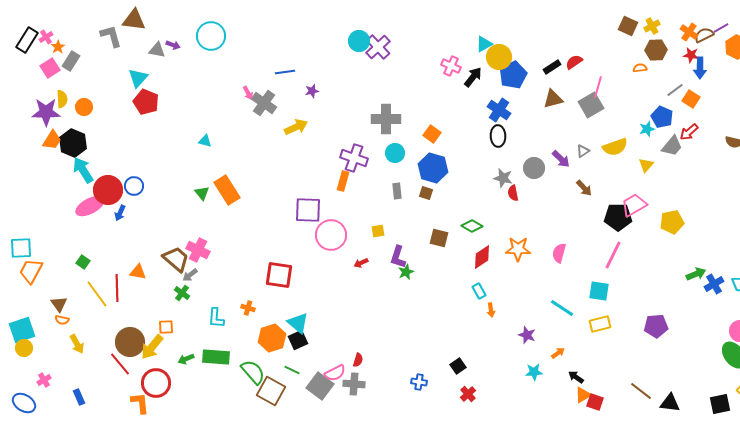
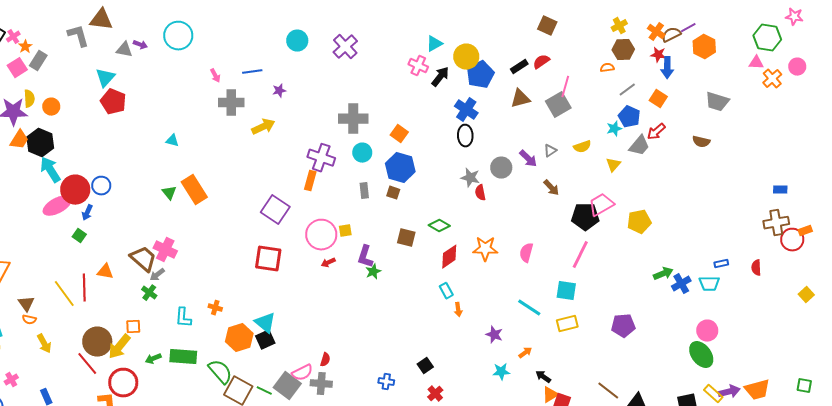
brown square: (628, 26) -> (547, 26), moved
cyan circle: (359, 41) -> (297, 41), moved
cyan triangle: (484, 44) -> (434, 44), moved
gray line: (675, 90) -> (627, 90), moved
pink arrow: (248, 93) -> (215, 76), moved
gray cross: (264, 103) -> (231, 103), turned -35
yellow semicircle: (615, 147) -> (582, 147), size x0.7
purple square: (308, 210) -> (275, 210), turned 32
pink circle: (331, 235) -> (321, 235), moved
green square: (83, 262) -> (79, 236), moved
red square: (279, 275) -> (268, 259), moved
green line: (292, 370) -> (264, 391), moved

